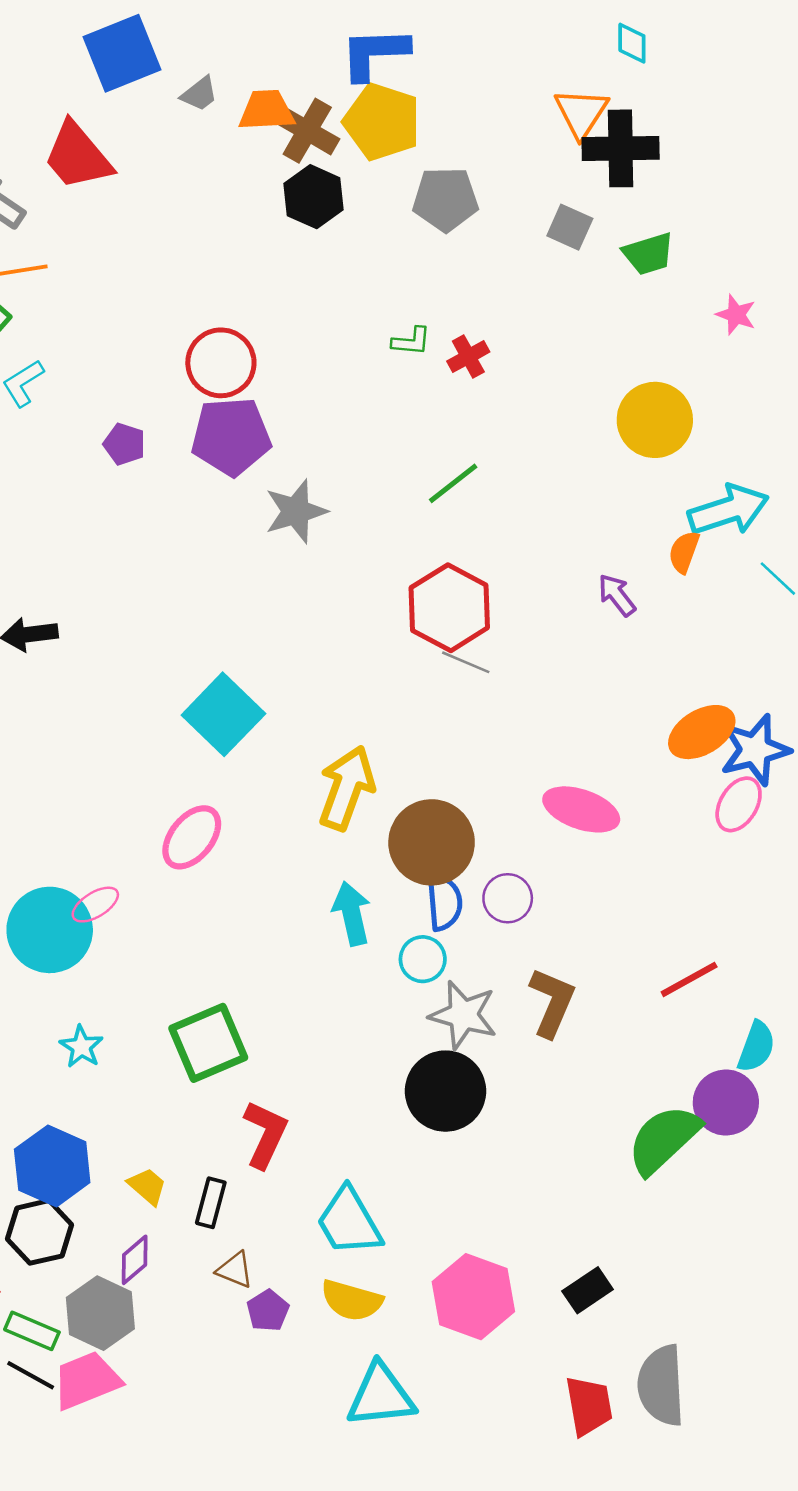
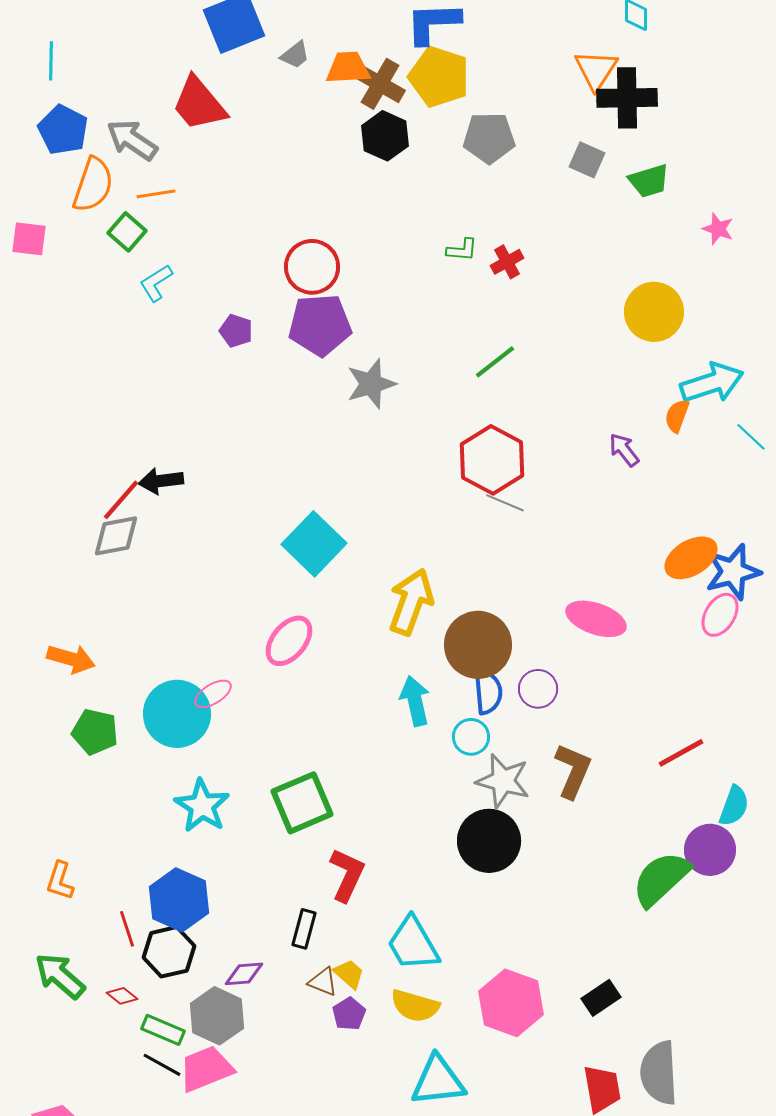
cyan star: (81, 1047) -> (202, 806), size x1.6
yellow trapezoid: (147, 1186) -> (349, 974), moved
purple diamond: (135, 1260) -> (244, 974), turned 36

